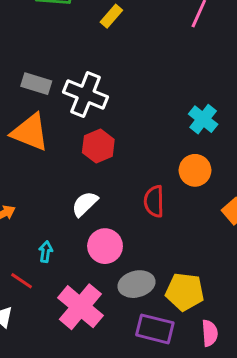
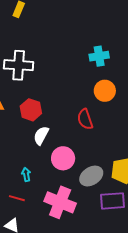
cyan cross: (203, 119) -> (99, 56), turned -30
red hexagon: (98, 146) -> (31, 110), moved

